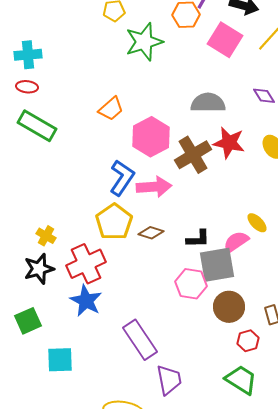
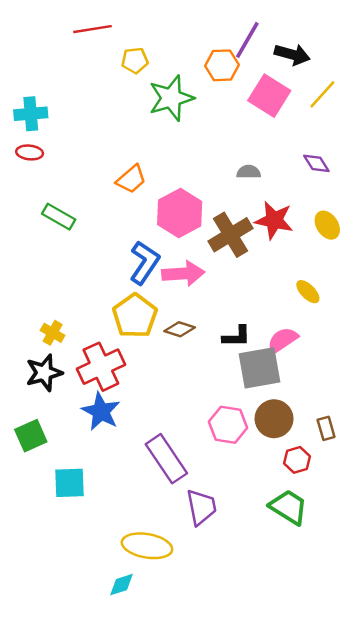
gray semicircle: (208, 103) -> (249, 172), size x0.6
green rectangle: (37, 126) -> (59, 217), moved, size x0.7
yellow ellipse: (257, 223) -> (308, 292), moved
pink hexagon: (191, 284) -> (228, 425), moved

